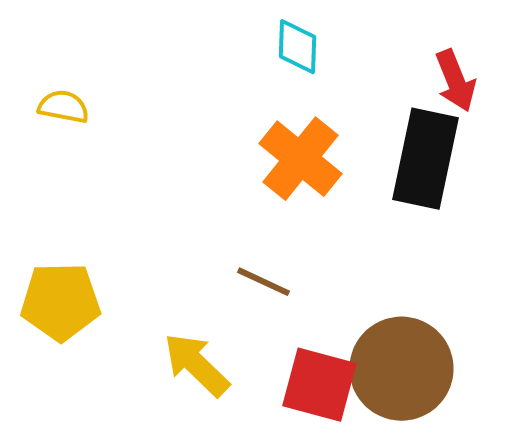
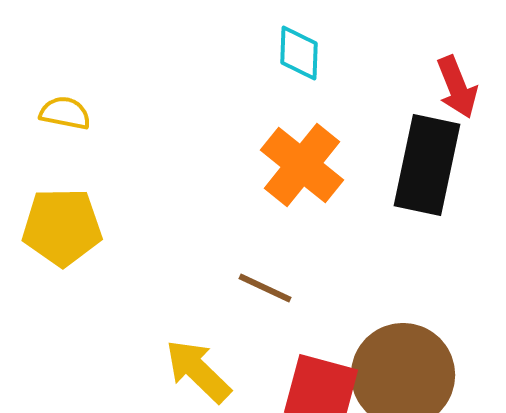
yellow pentagon: (60, 302) -> (62, 227), moved

